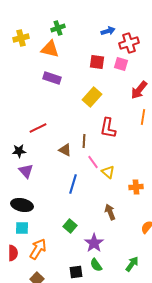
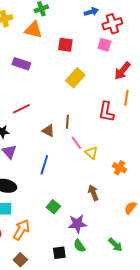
red square: (97, 62) -> (65, 45), moved
purple rectangle: (52, 78) -> (21, 64), moved
red L-shape: (108, 128) -> (106, 112), moved
blue line: (73, 184) -> (44, 165), moved
orange cross: (136, 187) -> (119, 168), turned 32
purple star: (94, 243) -> (77, 224), turned 30
green arrow: (132, 264) -> (115, 245), turned 98

